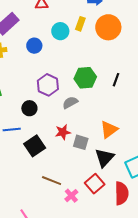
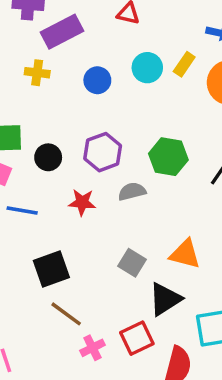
black circle: (29, 108) -> (48, 157), moved
orange triangle: (109, 130) -> (185, 254), turned 36
red star: (63, 132) -> (82, 202), moved
black square: (35, 146) -> (51, 269), moved

